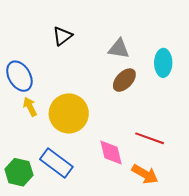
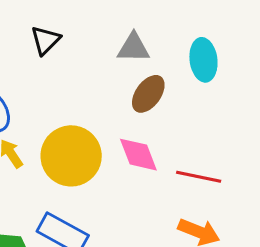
pink diamond: (111, 152) -> (138, 155), moved

